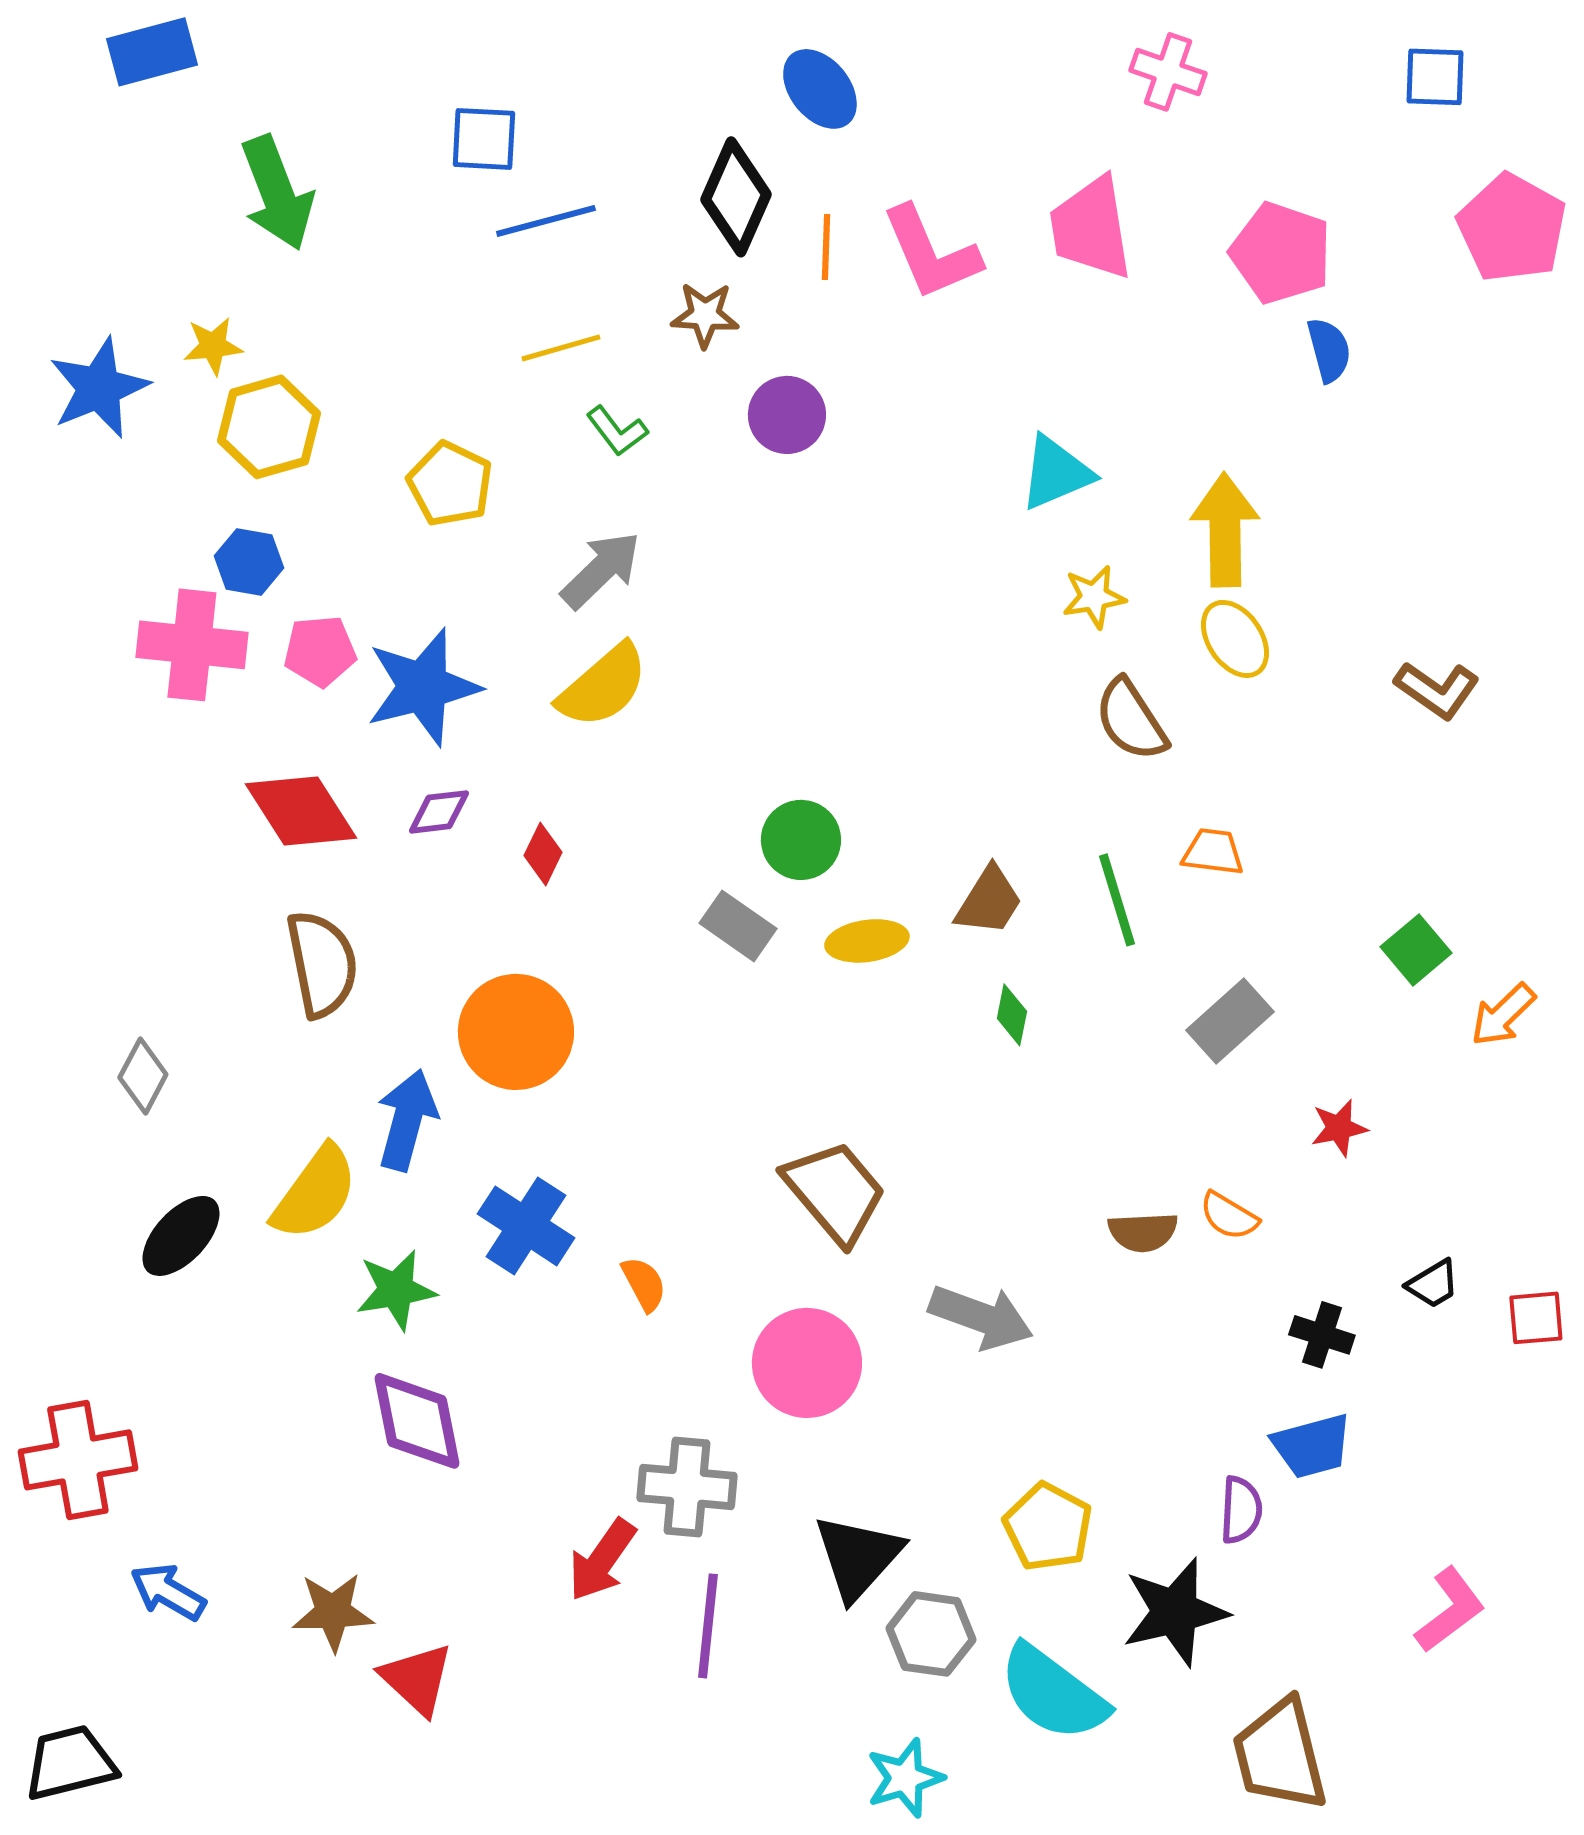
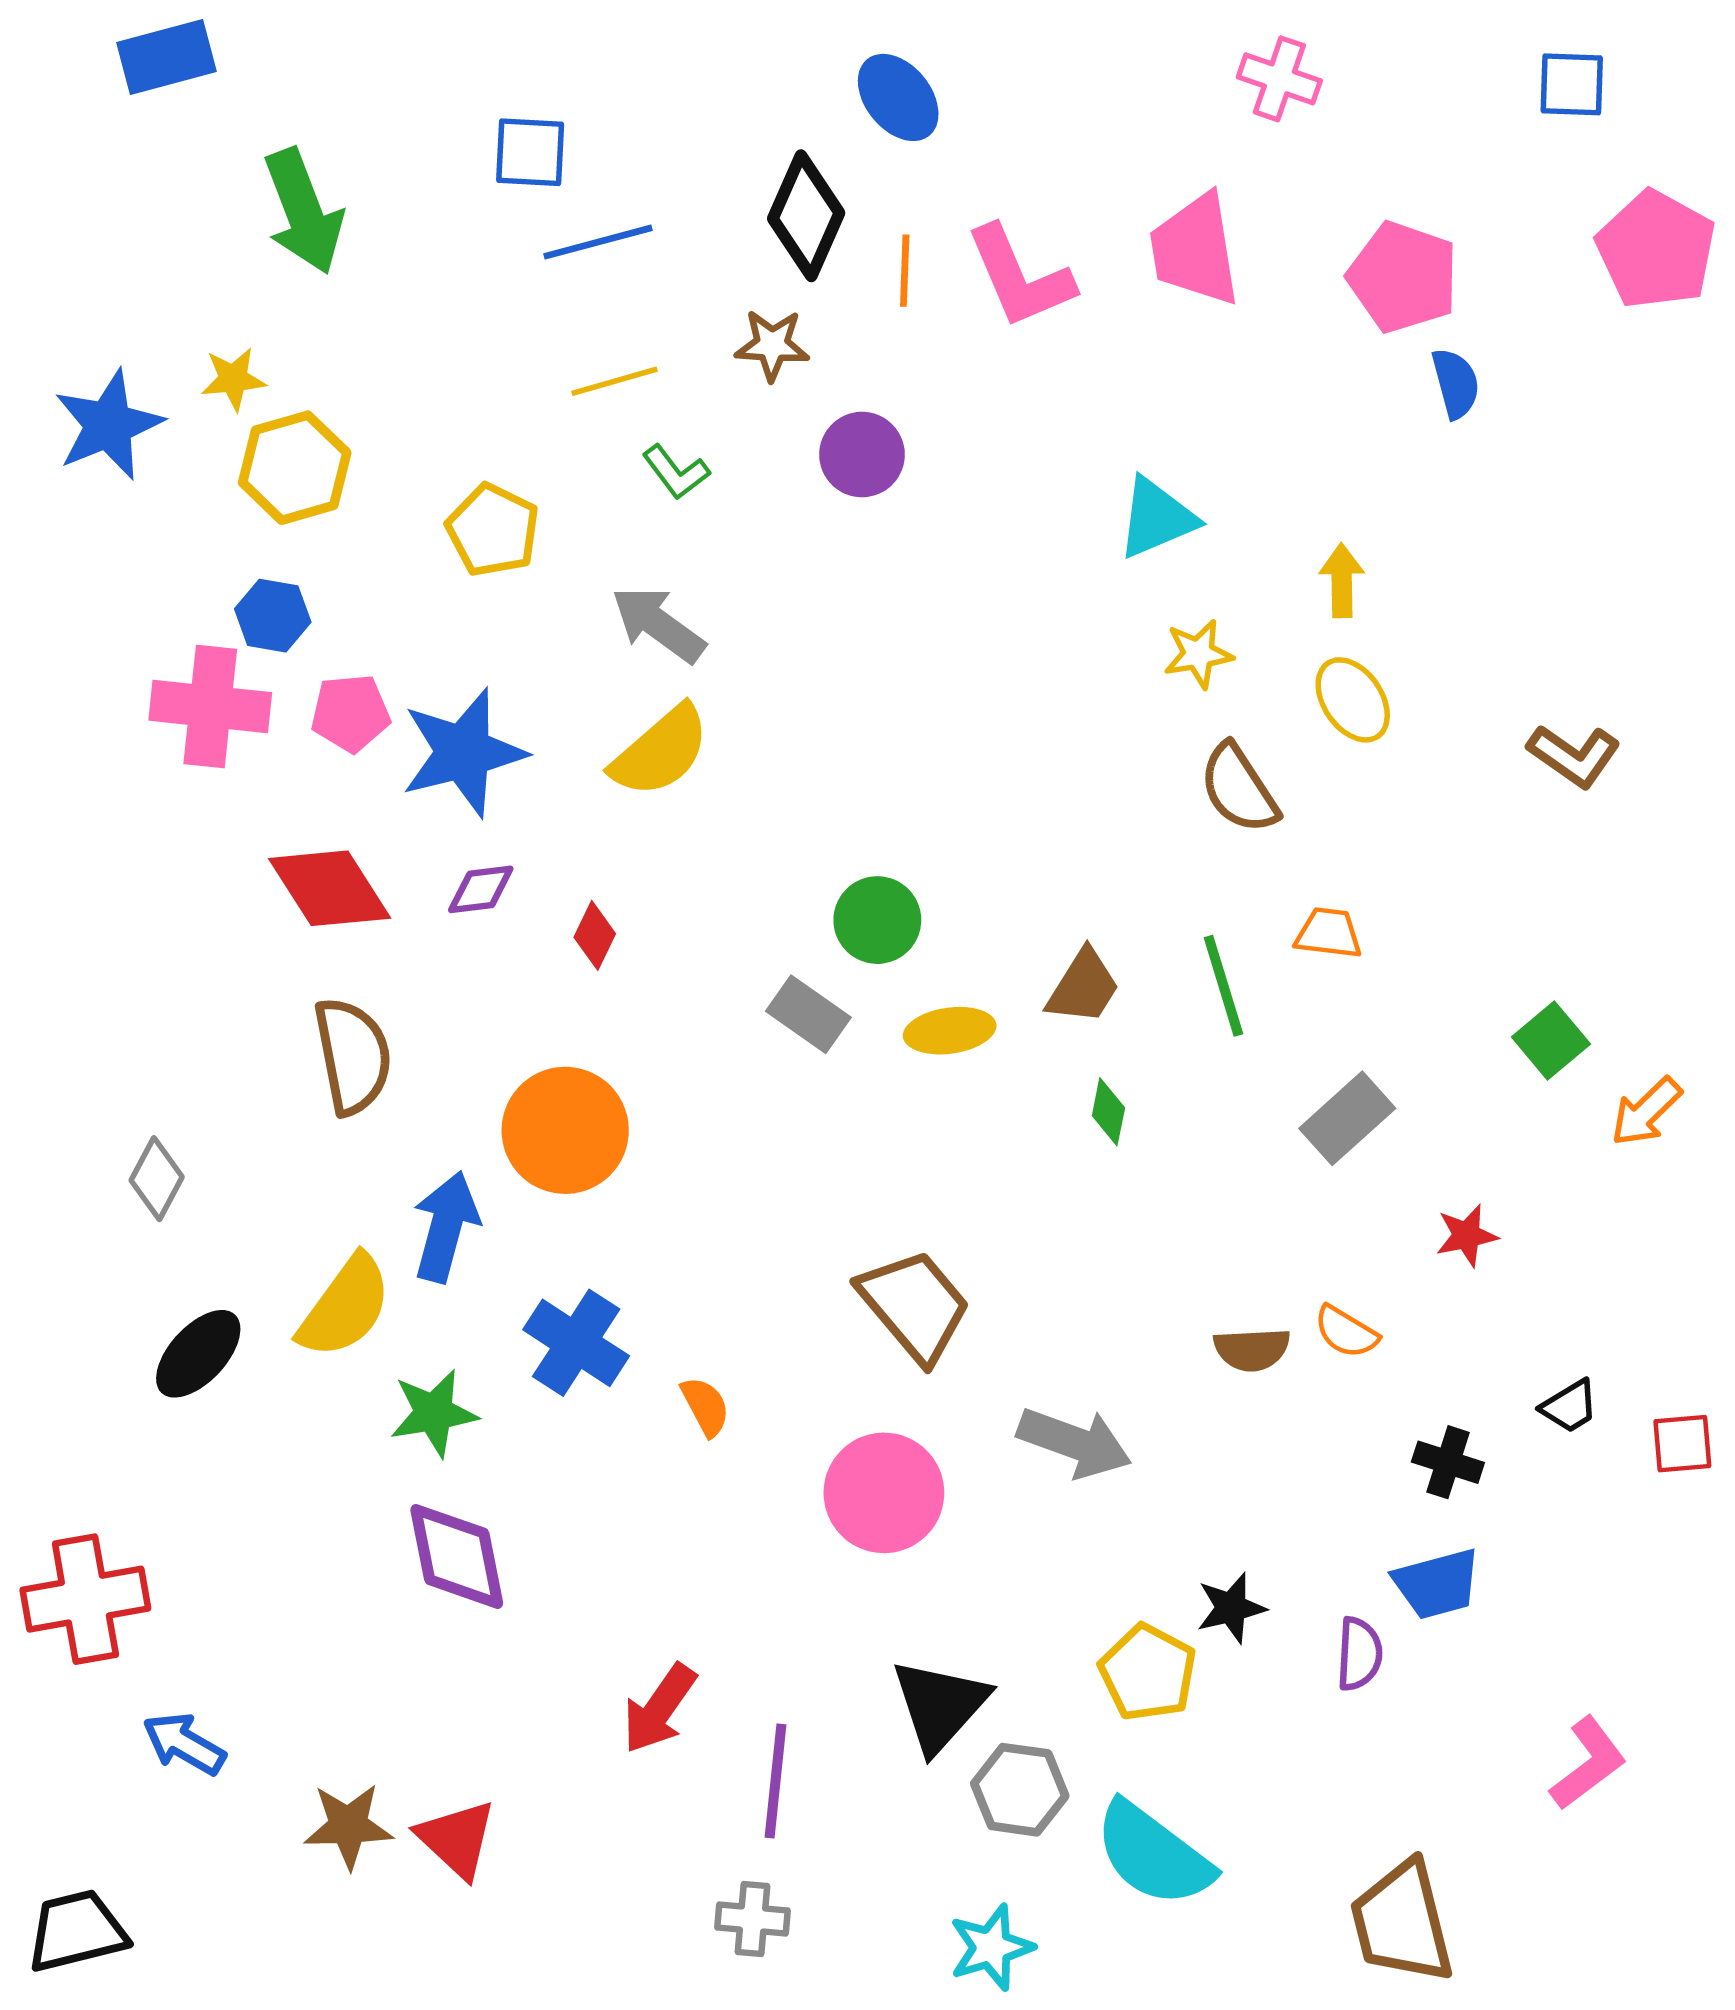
yellow arrow: (1225, 530) -> (1342, 581), size x0.6
gray arrow: (601, 570) -> (658, 624), turned -100
gray cross: (687, 1487) -> (752, 1919), moved, size x0.7
brown star: (333, 1612) -> (348, 1826), moved
black star: (1175, 1612) -> (1231, 1608), moved, size x0.6

